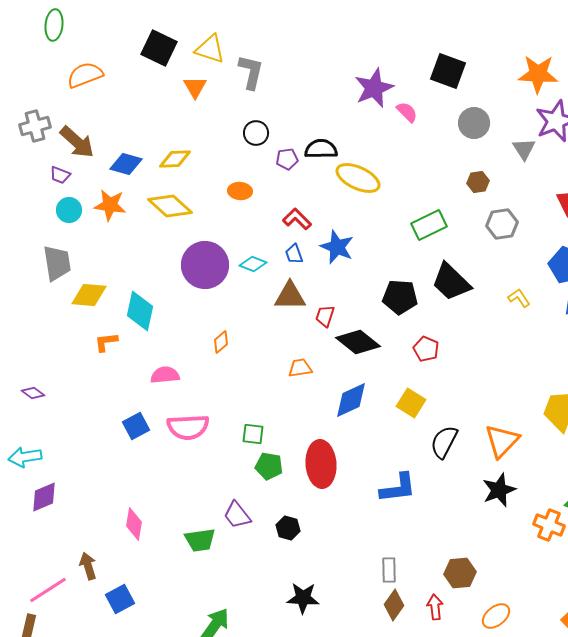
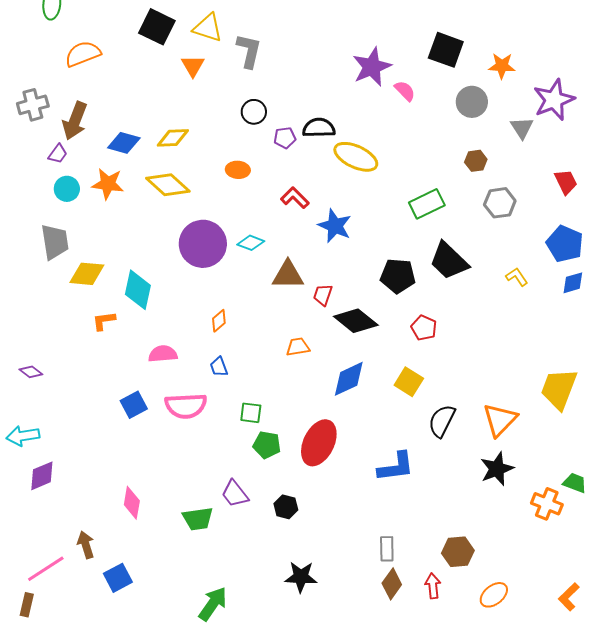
orange star: (538, 74) -> (502, 66), moved, size x0.7
brown arrow: (77, 142) -> (75, 121), turned 69
purple trapezoid: (60, 175) -> (58, 154), turned -75
blue trapezoid: (294, 254) -> (219, 367), moved
red ellipse: (321, 464) -> (319, 443), turned 30

